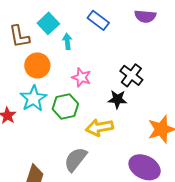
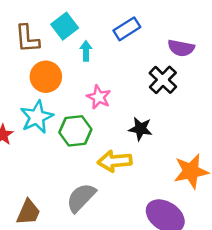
purple semicircle: (145, 16) -> (181, 48), moved
blue rectangle: (98, 20) -> (127, 29), turned -75
black cross: (131, 75) -> (163, 80), moved

